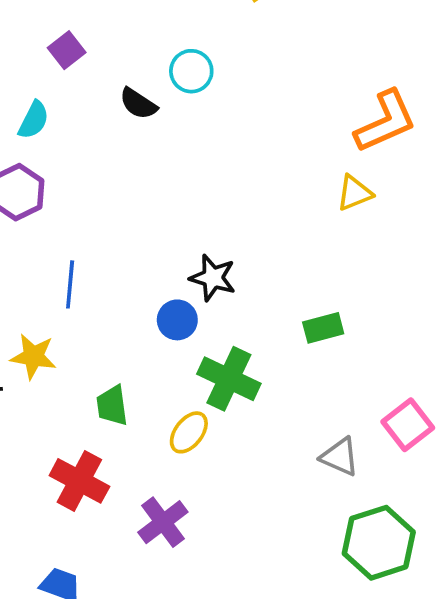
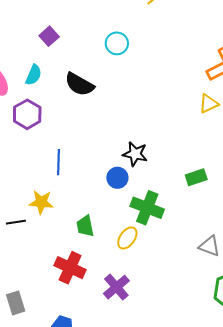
black semicircle: (138, 104) -> (79, 84), moved, size x1.4

